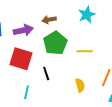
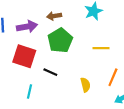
yellow line: (85, 51) -> (101, 48), moved
black line: (46, 74) -> (50, 72), turned -48

